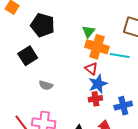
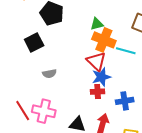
green triangle: (88, 32) -> (97, 24), turned 32
red triangle: (91, 69) -> (96, 61), size x1.5
gray semicircle: (46, 85) -> (49, 74), turned -32

